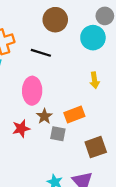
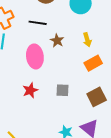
orange rectangle: (74, 114) -> (93, 63), moved
brown star: (44, 116) -> (57, 41), moved

